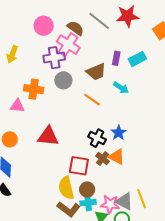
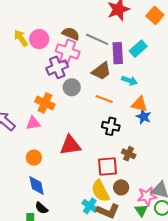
gray line: (99, 21) -> (97, 39), moved
yellow arrow: (12, 54) -> (21, 38), moved, turned 138
purple rectangle: (116, 58) -> (118, 53), size x1.5
orange cross: (34, 89) -> (45, 103), turned 30
blue star: (119, 133) -> (144, 117), moved
black cross: (97, 138) -> (111, 126), moved
orange triangle: (117, 157) -> (139, 104), moved
cyan cross: (88, 203) -> (90, 206), moved, turned -35

